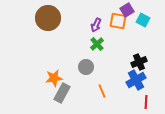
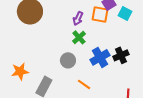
orange star: (54, 78) -> (20, 71), moved
blue cross: (136, 80) -> (100, 57), moved
orange line: (102, 91) -> (84, 84), turned -32

